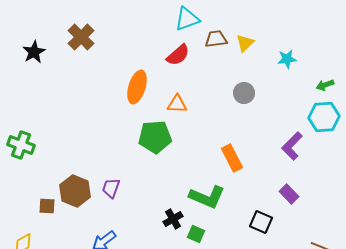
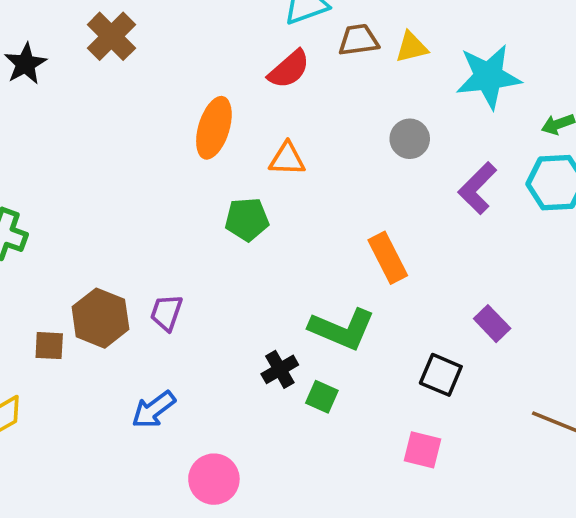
yellow triangle: (245, 43) -> (412, 47), turned 30
cyan star: (287, 59) -> (488, 77), size x1.8
green pentagon: (155, 137) -> (247, 219), size x0.7
purple L-shape: (292, 146) -> (477, 188), moved

